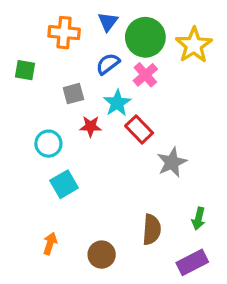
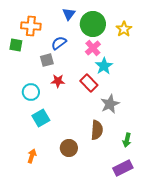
orange cross: (64, 33) -> (31, 26), moved
yellow star: (194, 45) -> (124, 29), size x0.7
blue semicircle: (108, 64) -> (59, 43), moved
cyan star: (117, 103) -> (104, 66), moved
brown semicircle: (152, 230) -> (97, 130), moved
brown circle: (102, 255) -> (69, 148), moved

